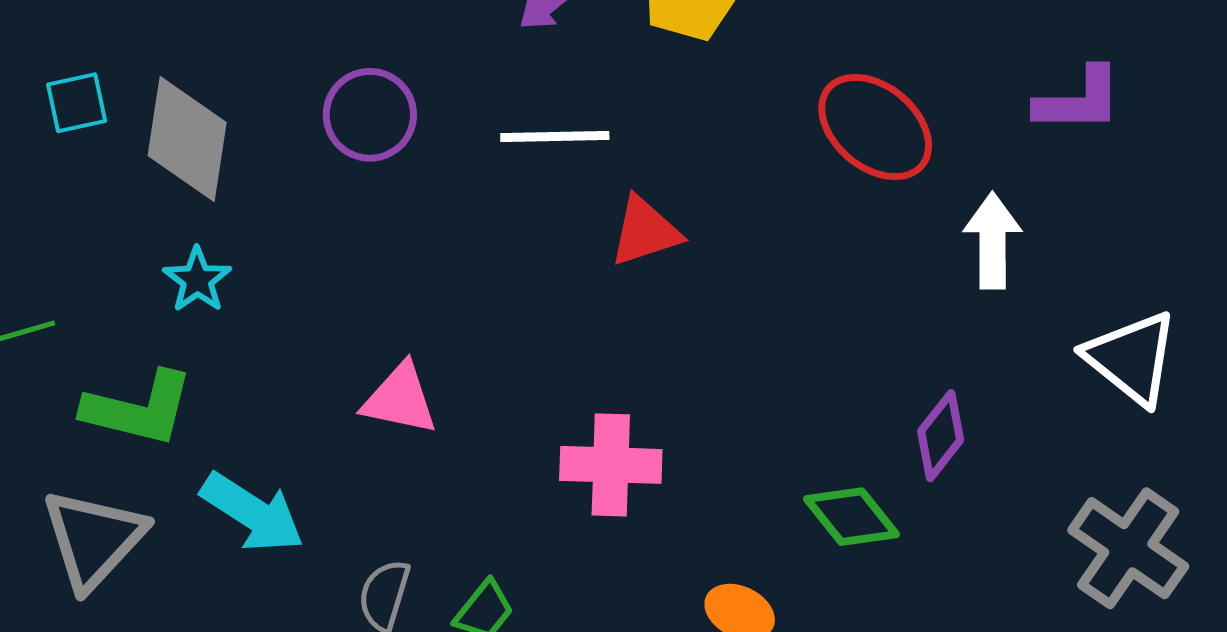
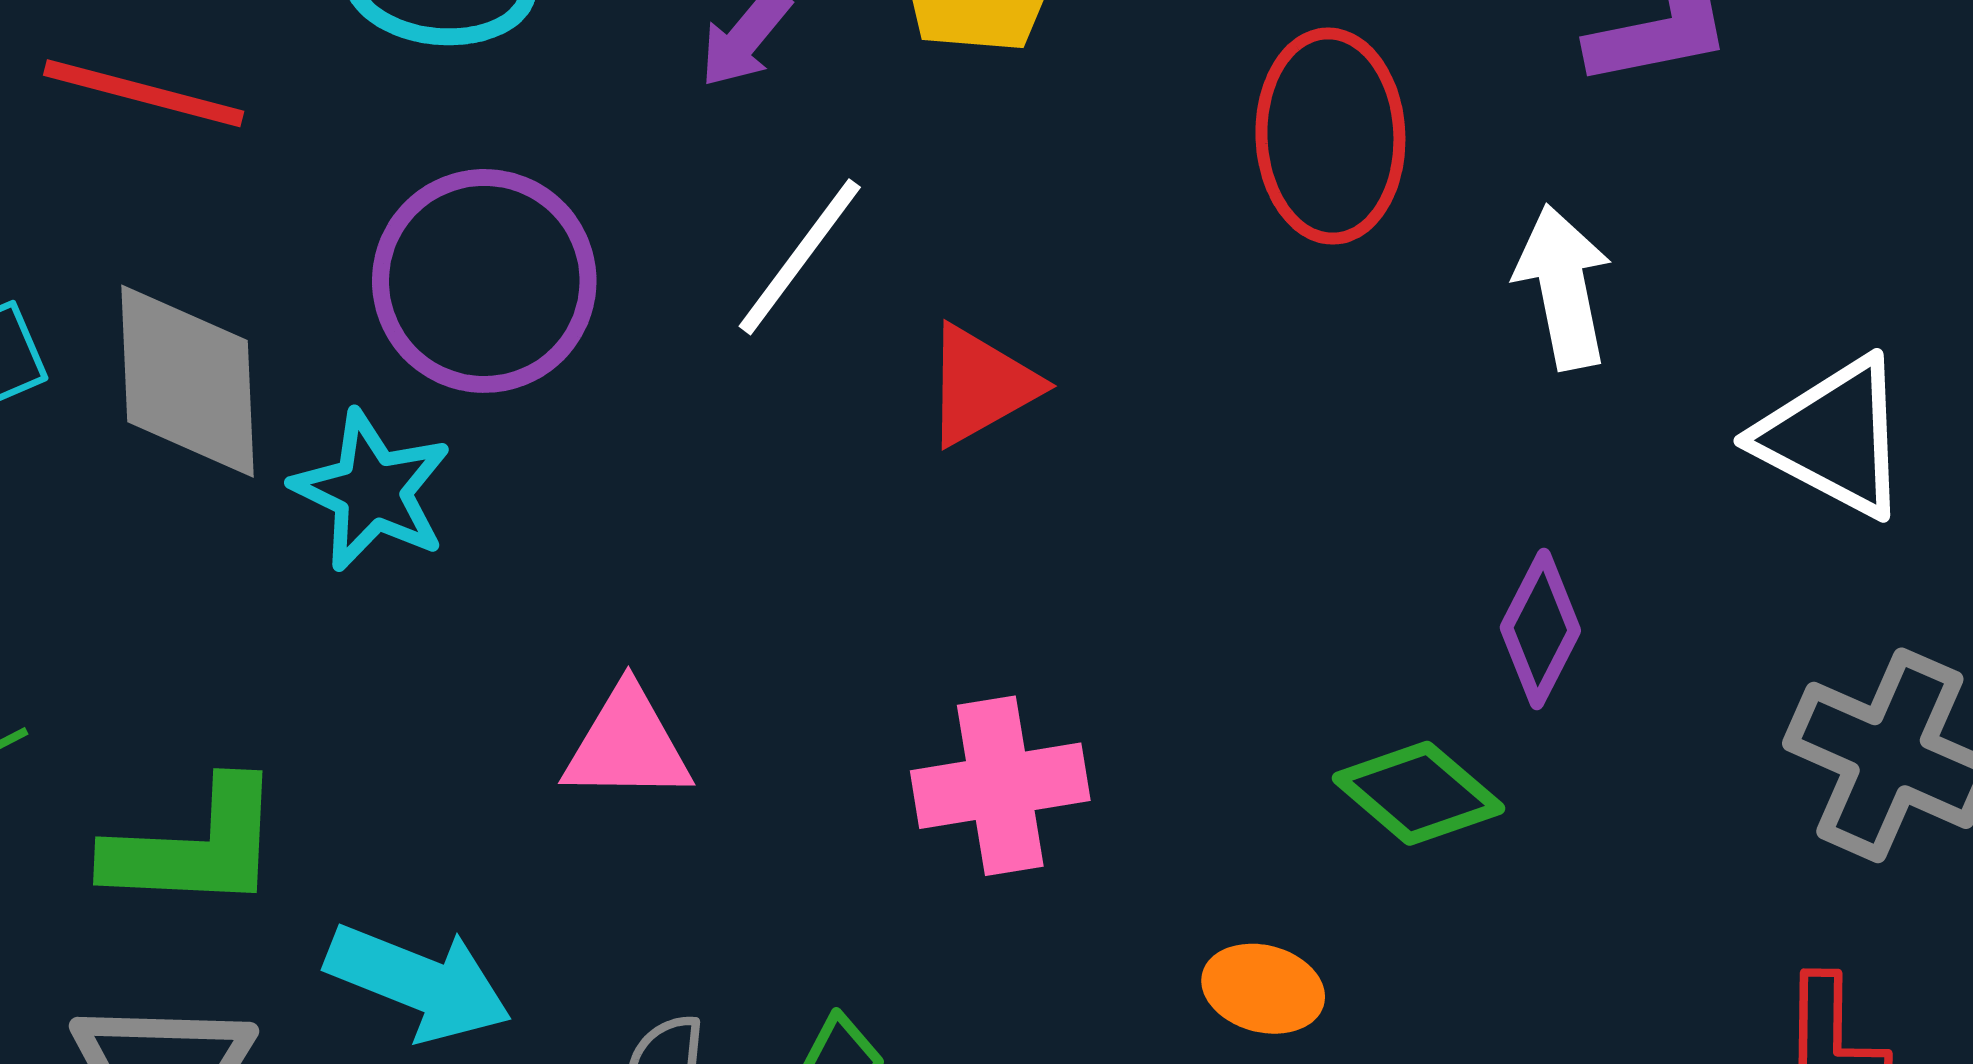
purple circle: (370, 115) -> (484, 281), size x1.4
red ellipse: (875, 127) -> (1330, 136), turned 59
white line: (555, 137) -> (800, 257), turned -41
cyan star: (197, 280) -> (372, 491), moved, size x1.4

